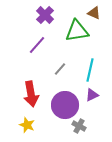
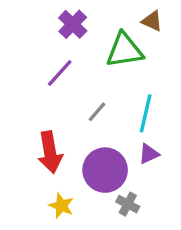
yellow star: (27, 125) -> (61, 206), moved

